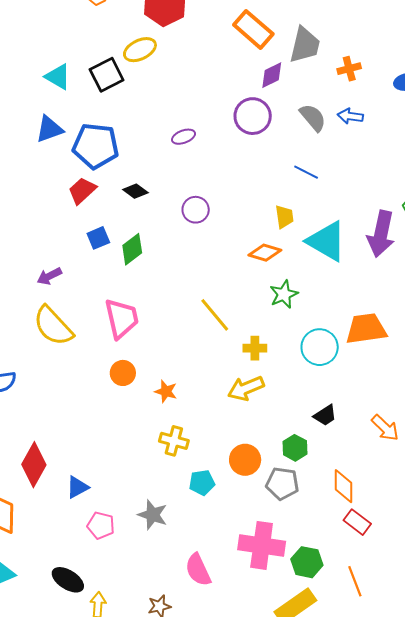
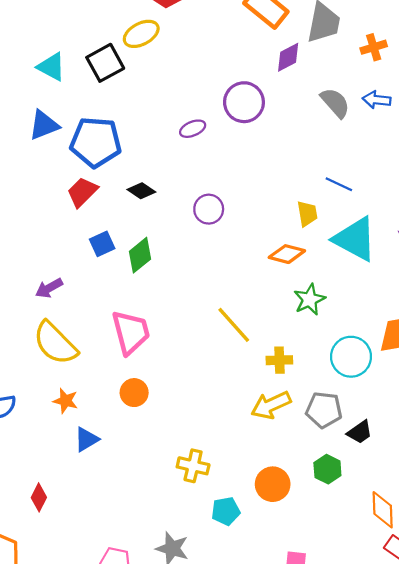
purple circle: (253, 116) -> (244, 102), moved
blue line: (306, 172) -> (339, 184), moved
orange star: (166, 391) -> (66, 401), moved
red diamond: (34, 465) -> (39, 497), size x0.6
gray pentagon: (282, 484) -> (324, 410), moved
blue triangle: (77, 487) -> (86, 439), moved

